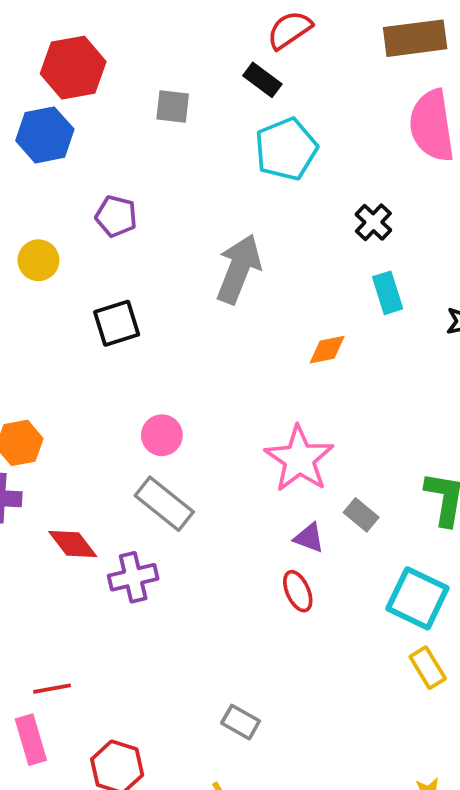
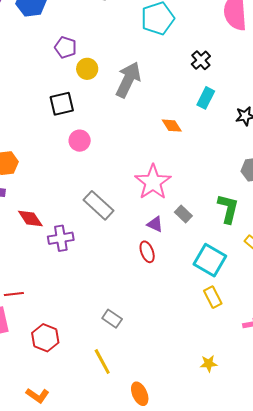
yellow circle: (38, 260) -> (87, 69), moved
cyan rectangle: (388, 293) -> (206, 98), turned 40
orange diamond: (327, 350) -> (172, 126), turned 65
pink circle: (162, 435) -> (80, 141), moved
gray rectangle: (164, 504) -> (98, 205), moved

